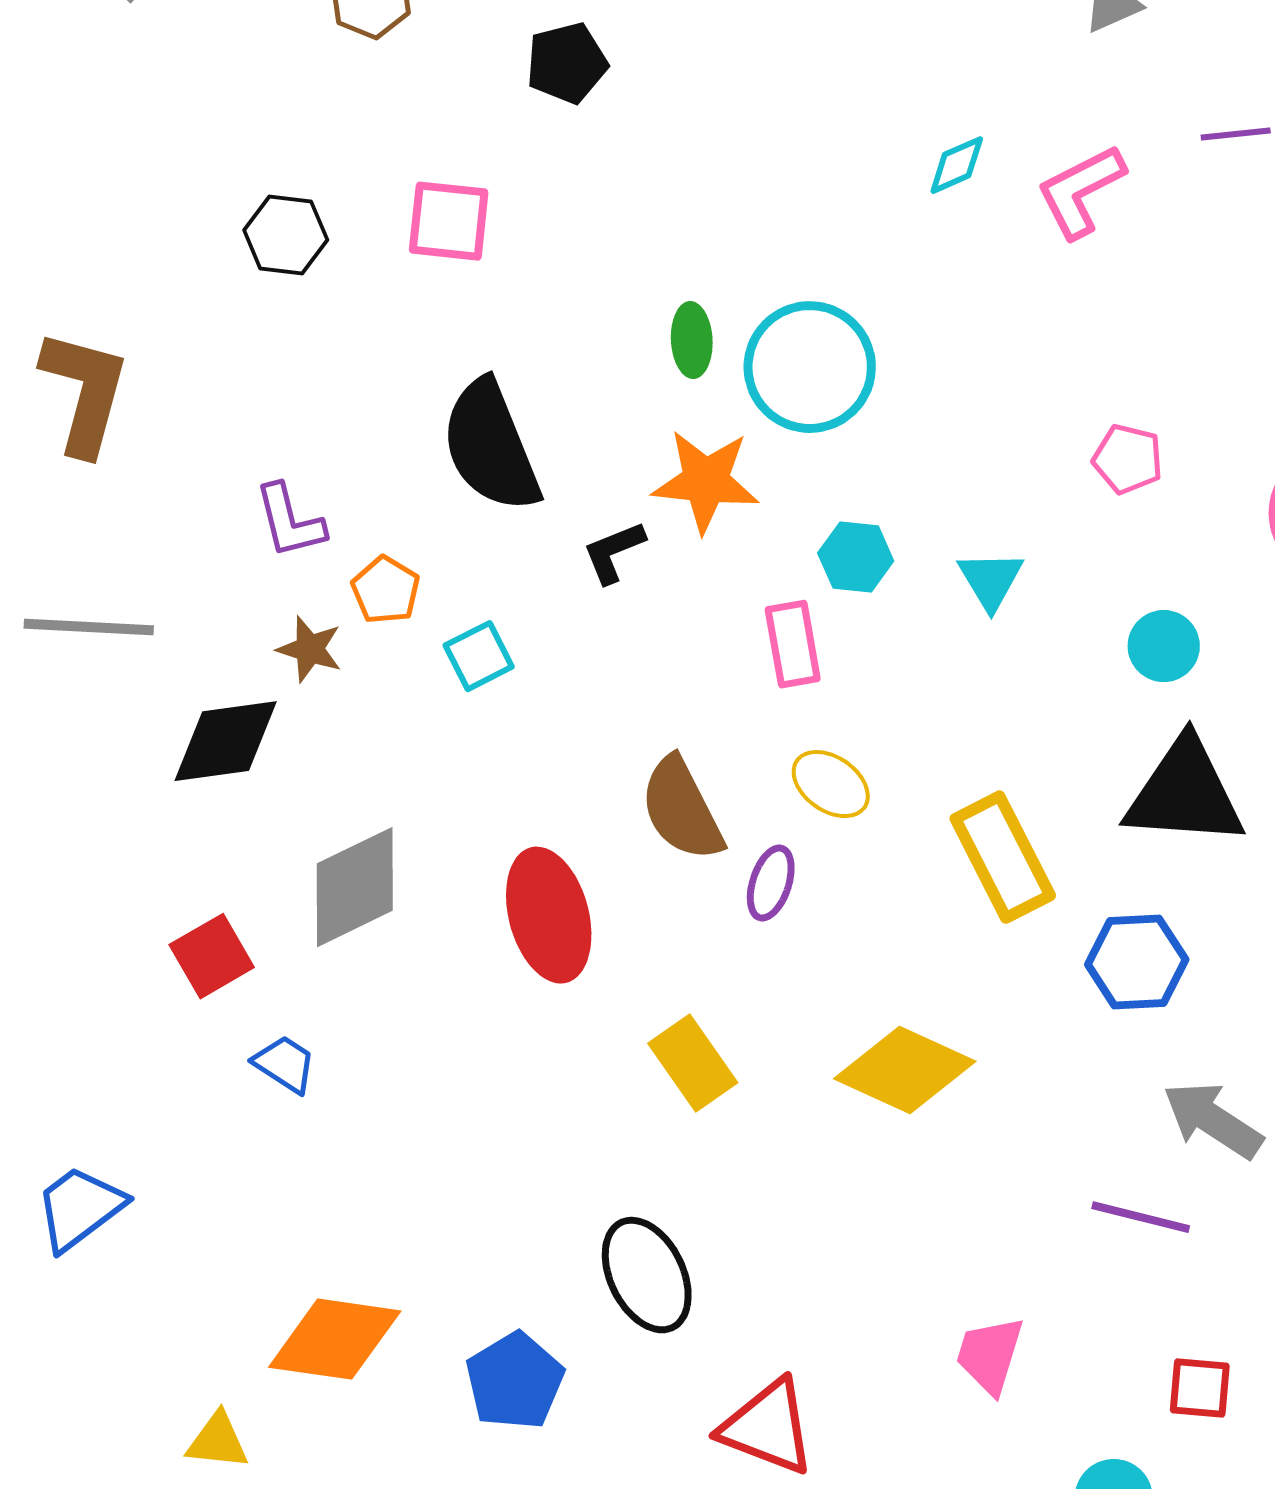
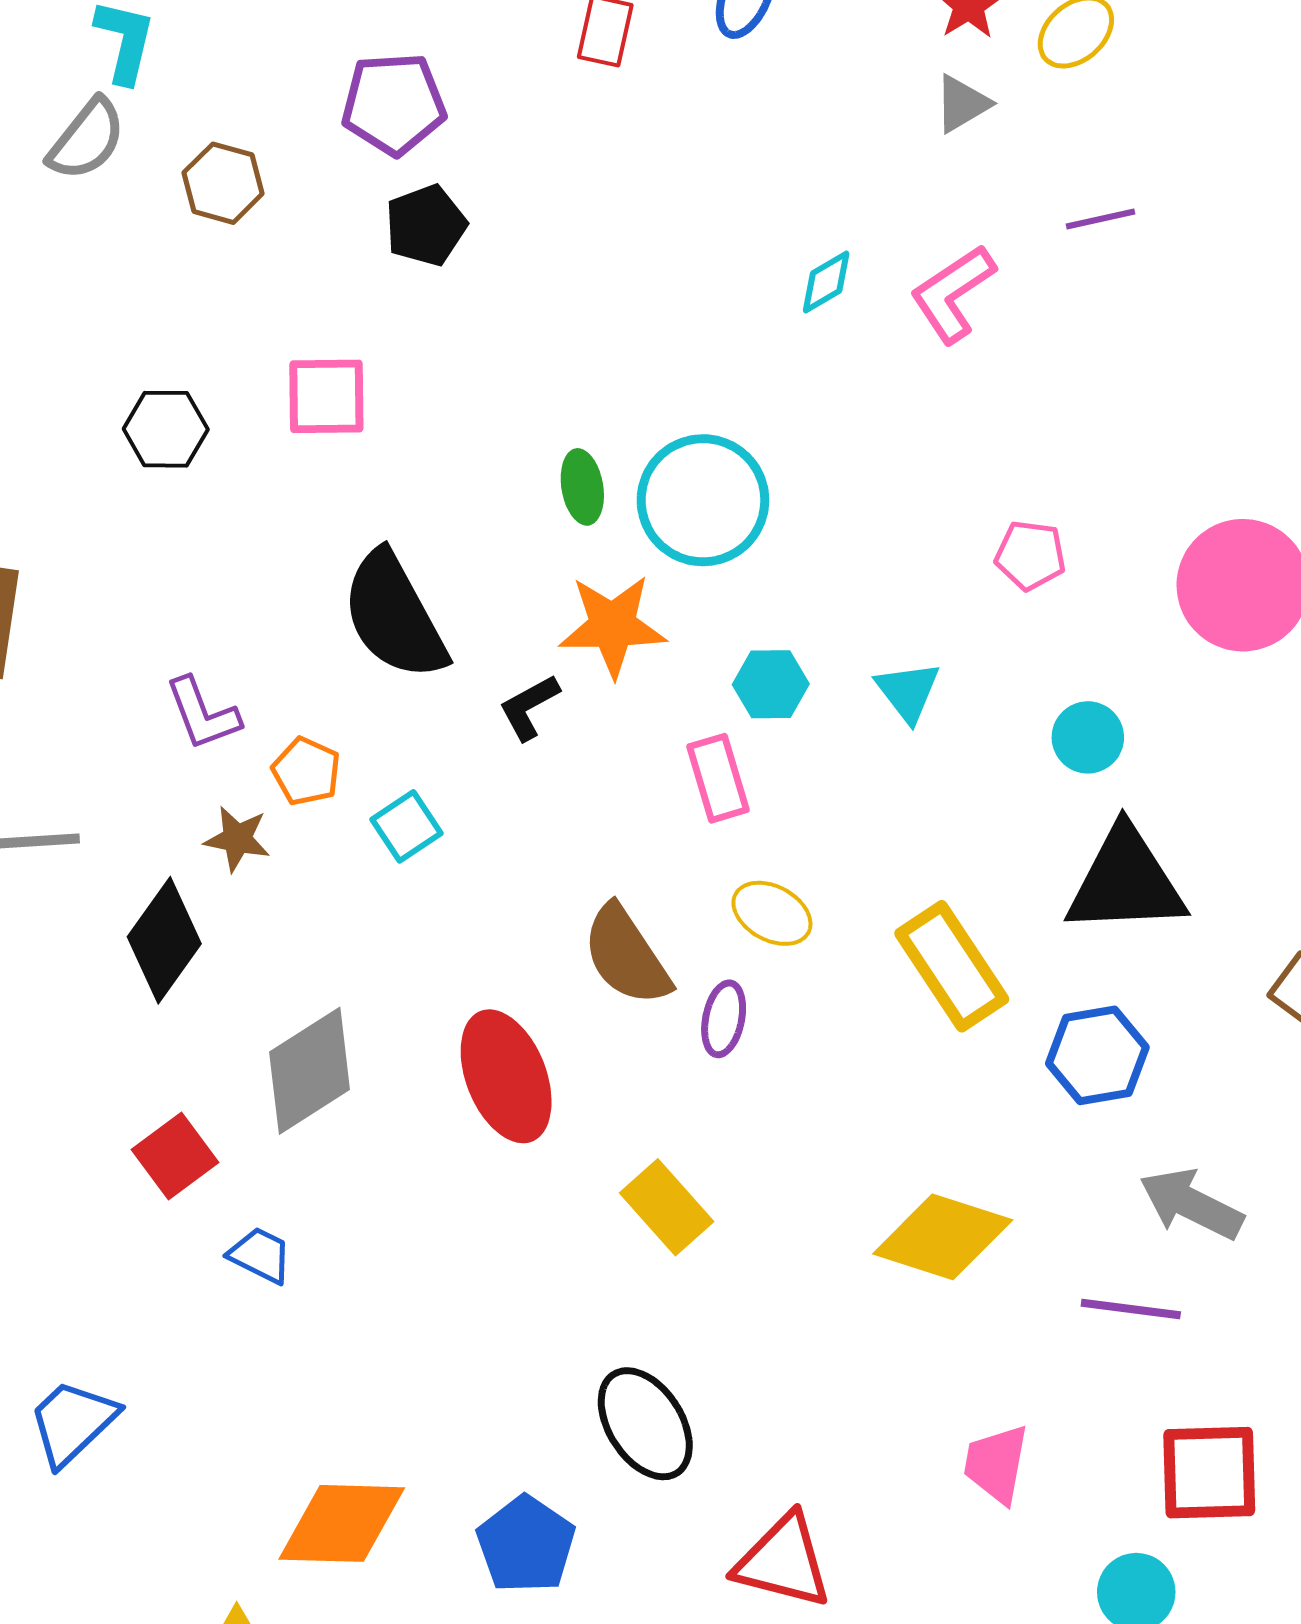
black diamond: (226, 741) -> (164, 940), turned -40
yellow diamond: (905, 1070) -> (943, 1237), moved
red square: (1200, 1388) -> (1209, 1473), size x1.6

